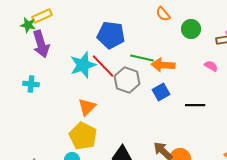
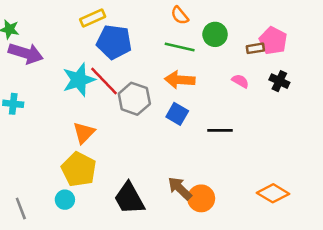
yellow rectangle: (42, 16) -> (93, 18), moved
purple arrow: (41, 44) -> (26, 53), turned -56
green line: (142, 58) -> (180, 47), moved
blue square: (161, 92) -> (177, 114), turned -30

